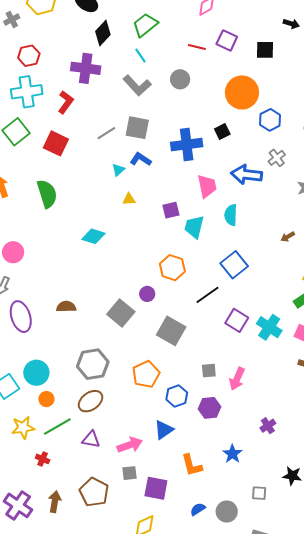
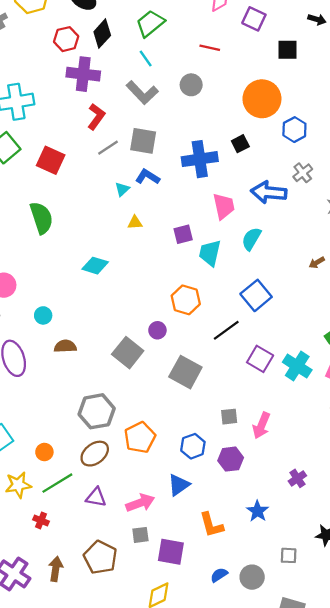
purple square: (227, 40) -> (254, 19), moved
red hexagon: (29, 56) -> (66, 39), moved
red L-shape: (66, 102) -> (96, 117), moved
cyan semicircle: (231, 215) -> (251, 239), turned 30
cyan circle: (36, 373) -> (43, 315), moved, size x0.6
orange pentagon: (146, 374) -> (140, 437), moved

